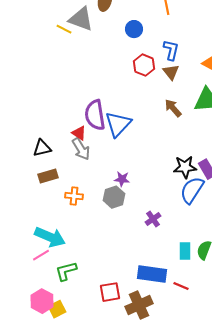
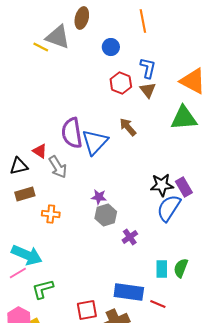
brown arrow: (173, 108) -> (128, 127), moved
red triangle: (79, 133) -> (40, 151), moved
gray hexagon: (114, 197) -> (106, 215), moved

